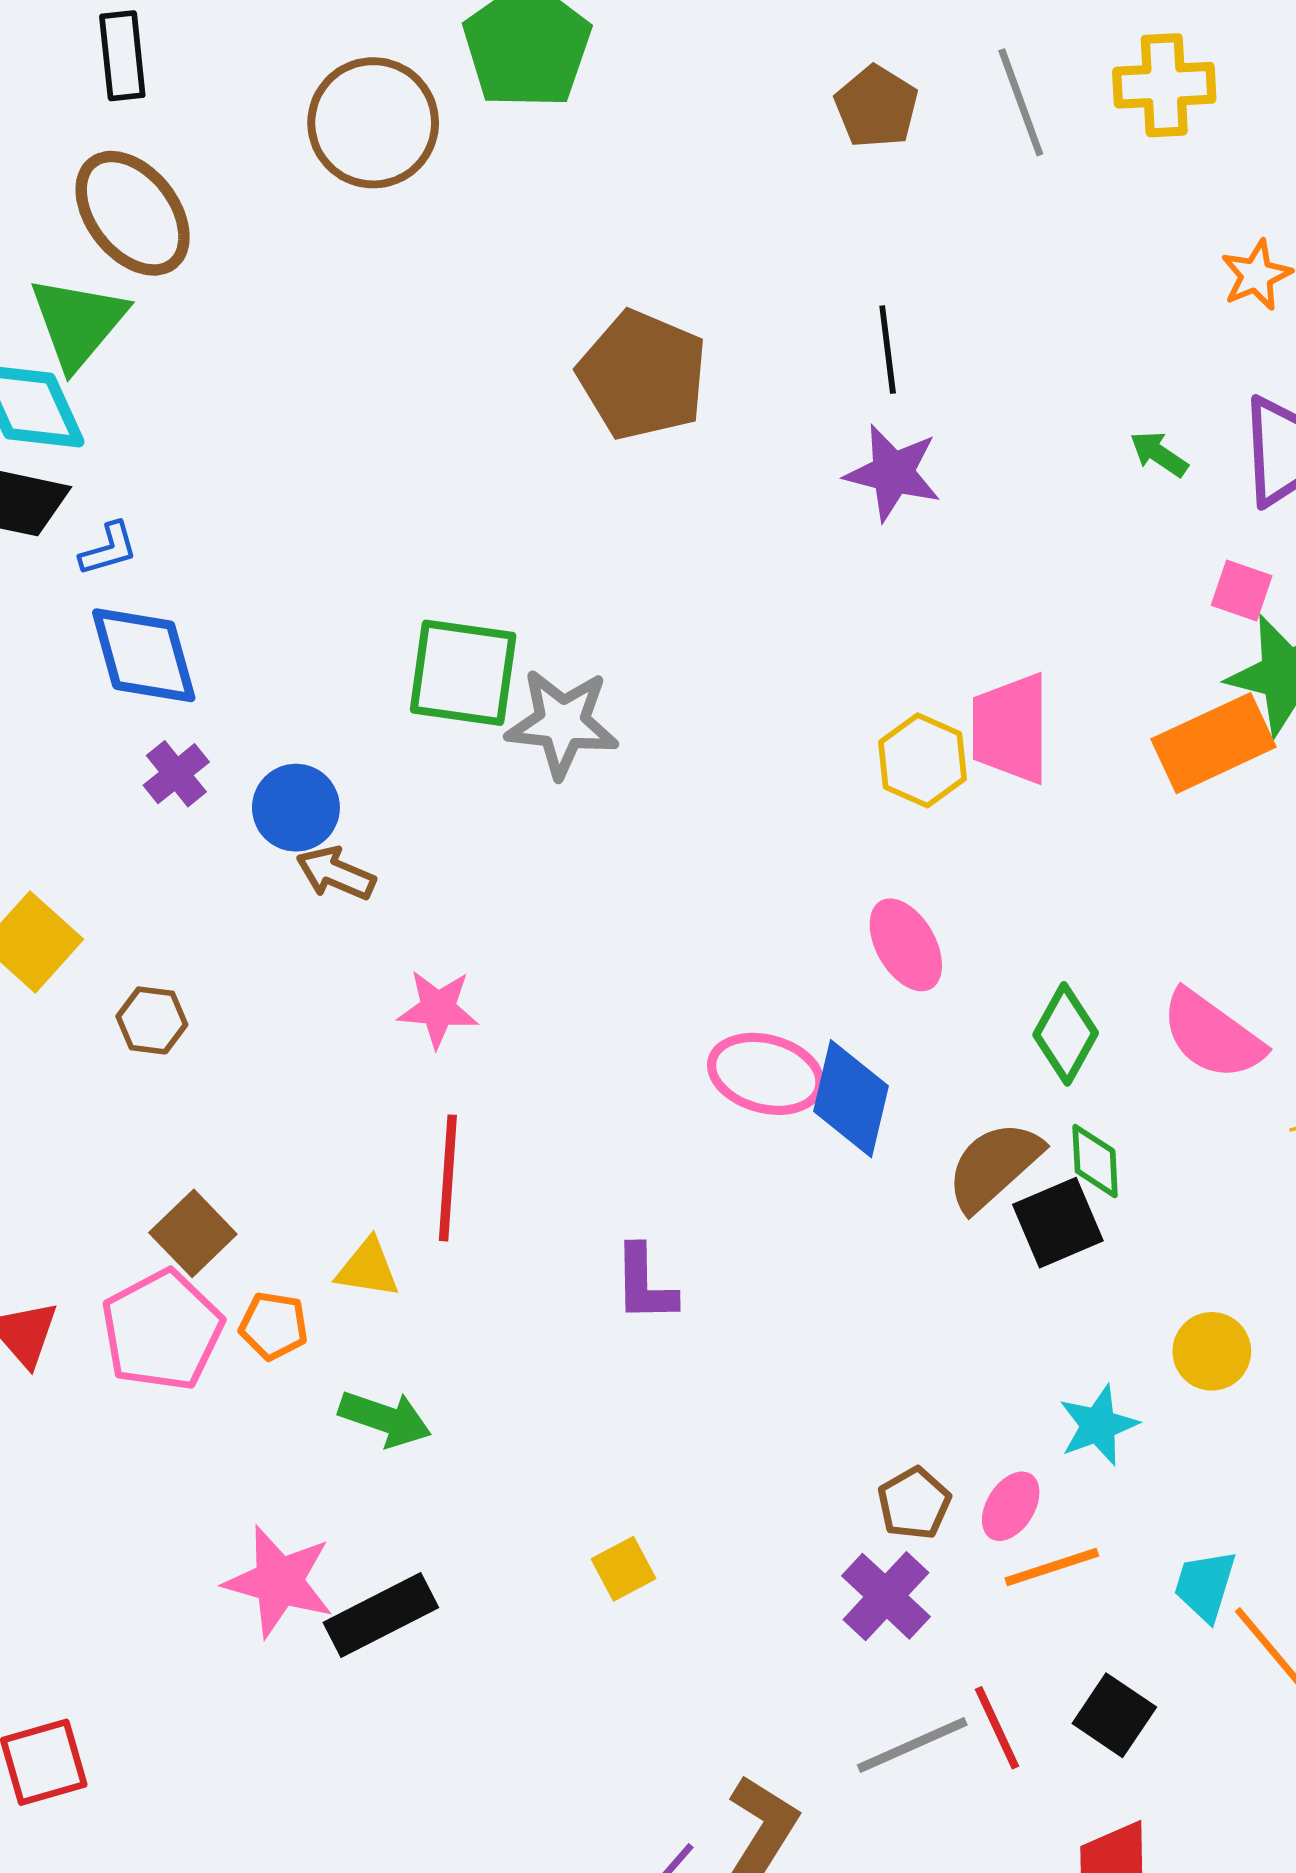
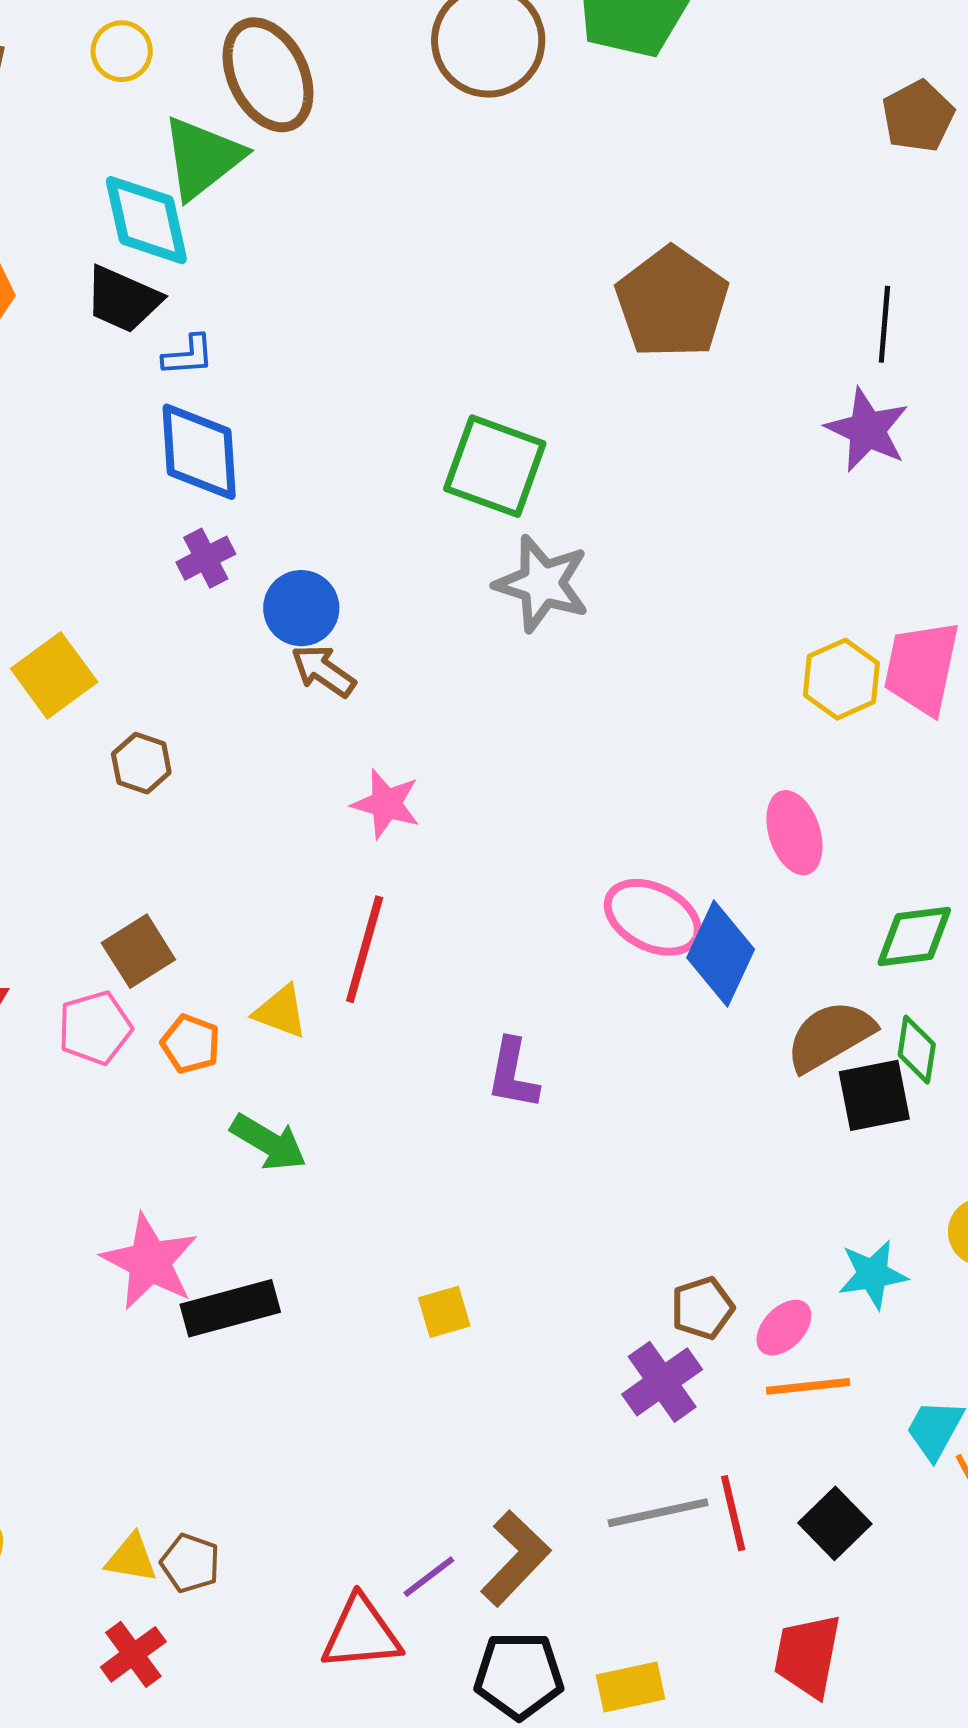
green square: (463, 673) -> (495, 466), moved
green diamond: (1066, 1034) -> (914, 937), turned 42
pink pentagon: (162, 1330) -> (95, 1028), size x0.7

